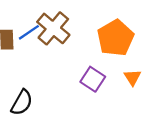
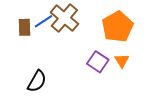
orange triangle: (132, 77) -> (122, 61), moved

